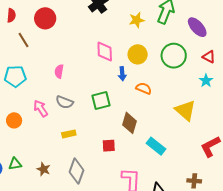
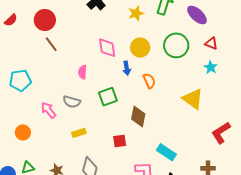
red semicircle: (11, 15) -> (11, 20), turned 48
brown line: (23, 40) -> (51, 44), moved
pink semicircle: (59, 71) -> (82, 72), moved
orange semicircle: (144, 88) -> (149, 81), turned 49
orange circle: (14, 120) -> (23, 132), moved
cyan rectangle: (156, 146) -> (166, 152), moved

